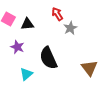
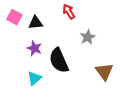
gray star: (70, 28) -> (88, 37), moved
purple star: (17, 47) -> (34, 48), moved

